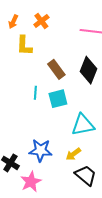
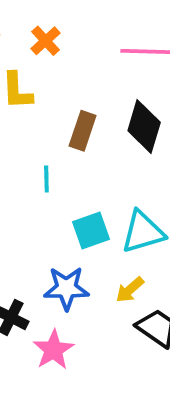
brown rectangle: (56, 69) -> (83, 131), turned 60
cyan square: (58, 99) -> (91, 230), moved

